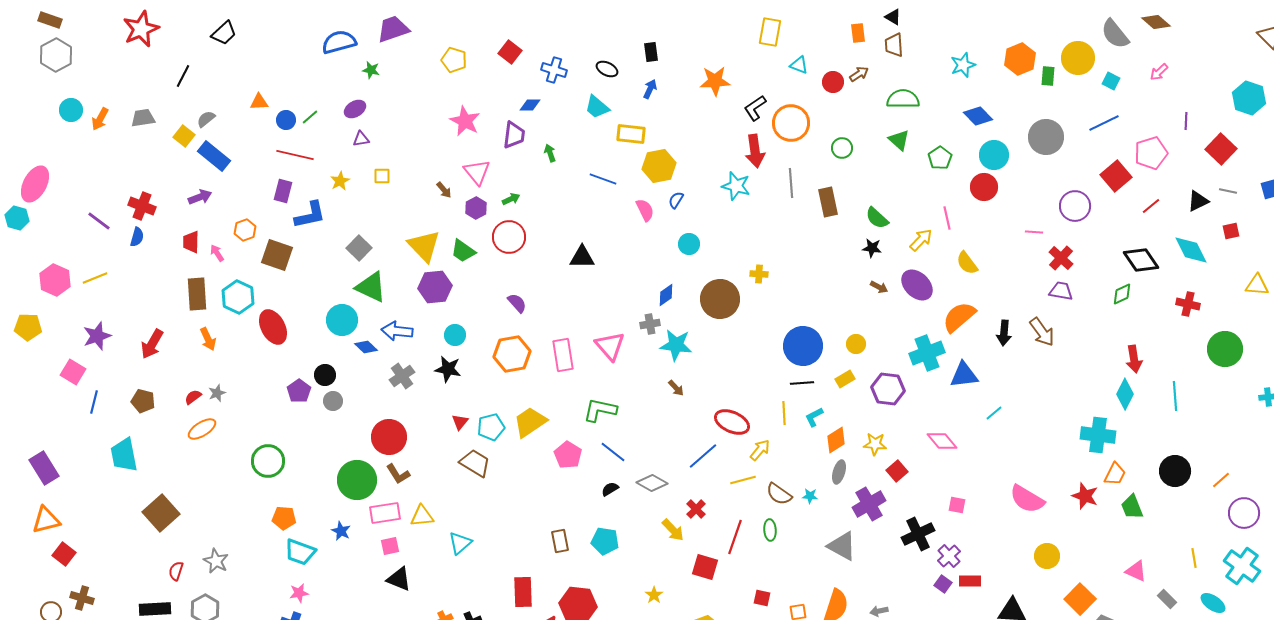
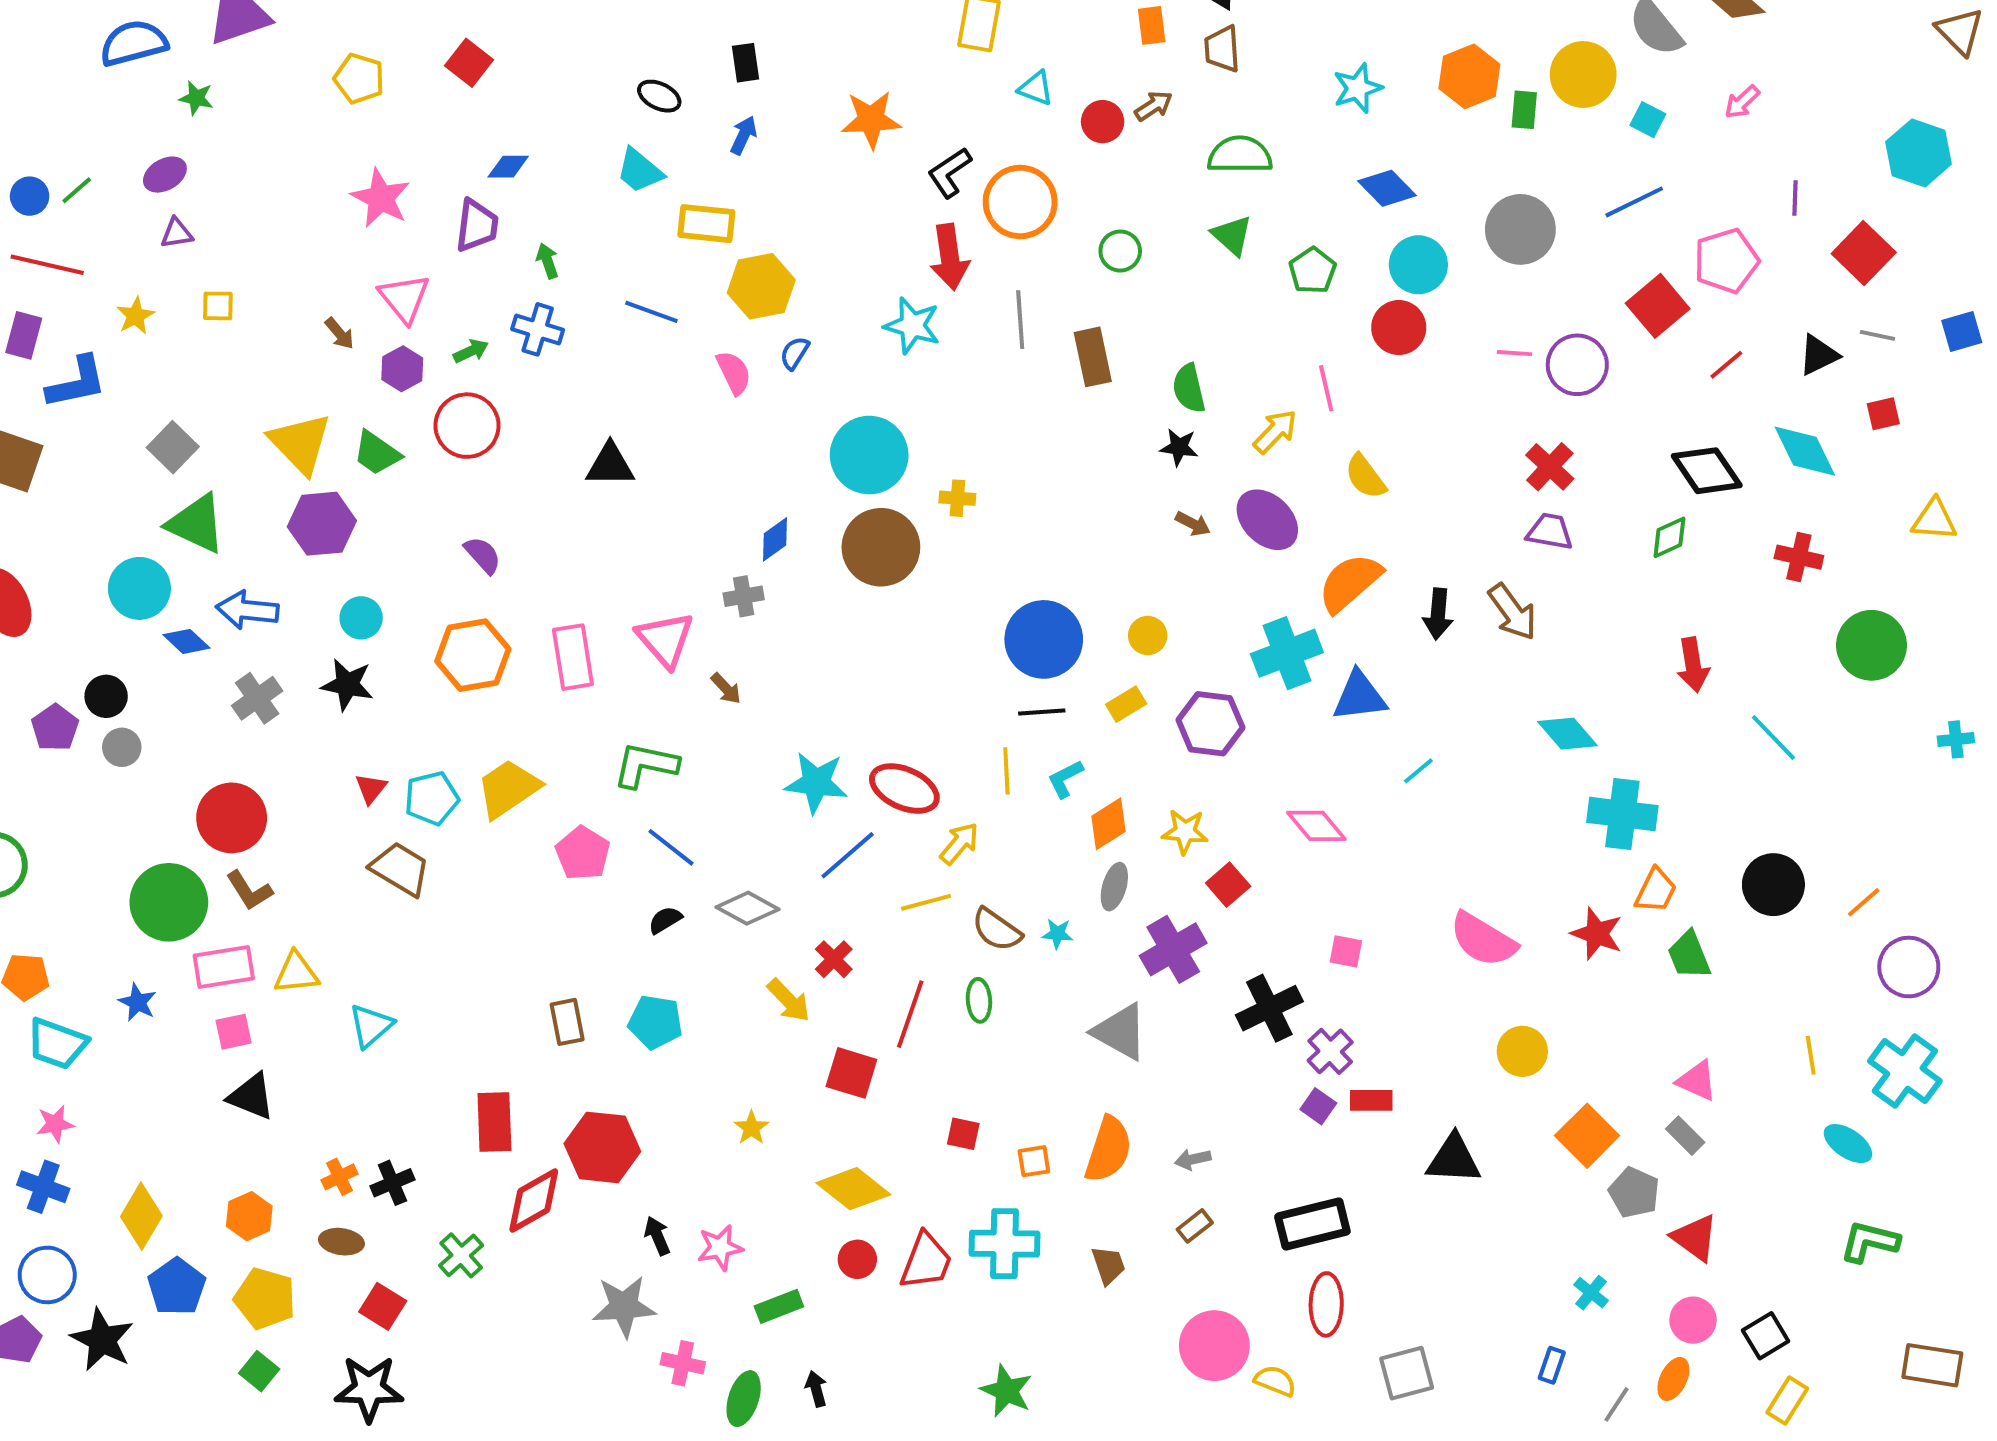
blue cross: (554, 70) -> (538, 329), moved
green semicircle: (877, 218) -> (1189, 388), turned 35
pink line: (1034, 232) -> (1514, 353), moved
cyan circle: (689, 244) -> (869, 455), moved, size x1.8
cyan star: (676, 345) -> (816, 783), moved
brown arrow: (676, 388) -> (726, 688), moved
cyan diamond: (1125, 394) -> (1567, 734), moved, turned -68
cyan line: (1175, 396) -> (1773, 738), turned -40
gray rectangle: (1167, 599) -> (1685, 1136), moved

